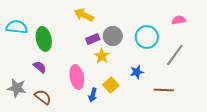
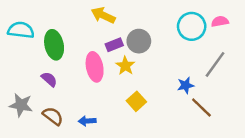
cyan circle: (147, 37) -> (192, 26), moved
blue star: (137, 72) -> (185, 85), moved
pink ellipse: (77, 77) -> (95, 67), moved
brown line: (164, 90) -> (201, 107), turned 42
blue arrow: (93, 95) -> (87, 121), moved, turned 72

